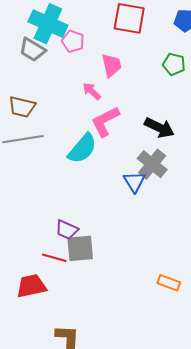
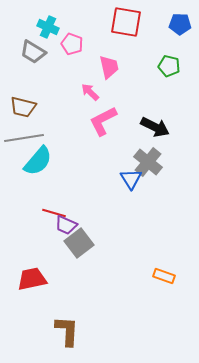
cyan cross: (48, 24) -> (48, 27), size x0.6
cyan semicircle: (82, 148) -> (38, 161), moved
gray square: (80, 248) -> (79, 243), turned -32
red line: (54, 258) -> (54, 213), moved

